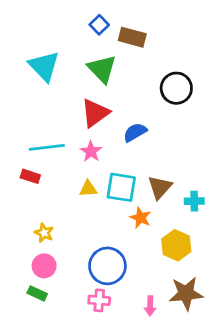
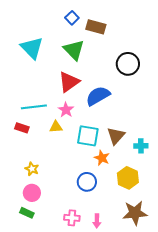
blue semicircle: (135, 132) -> (98, 96), size x1.4
yellow triangle: (88, 189) -> (56, 127), moved
blue circle: (107, 266) -> (87, 182), moved, size x0.7
pink arrow: (150, 306) -> (97, 221), moved

